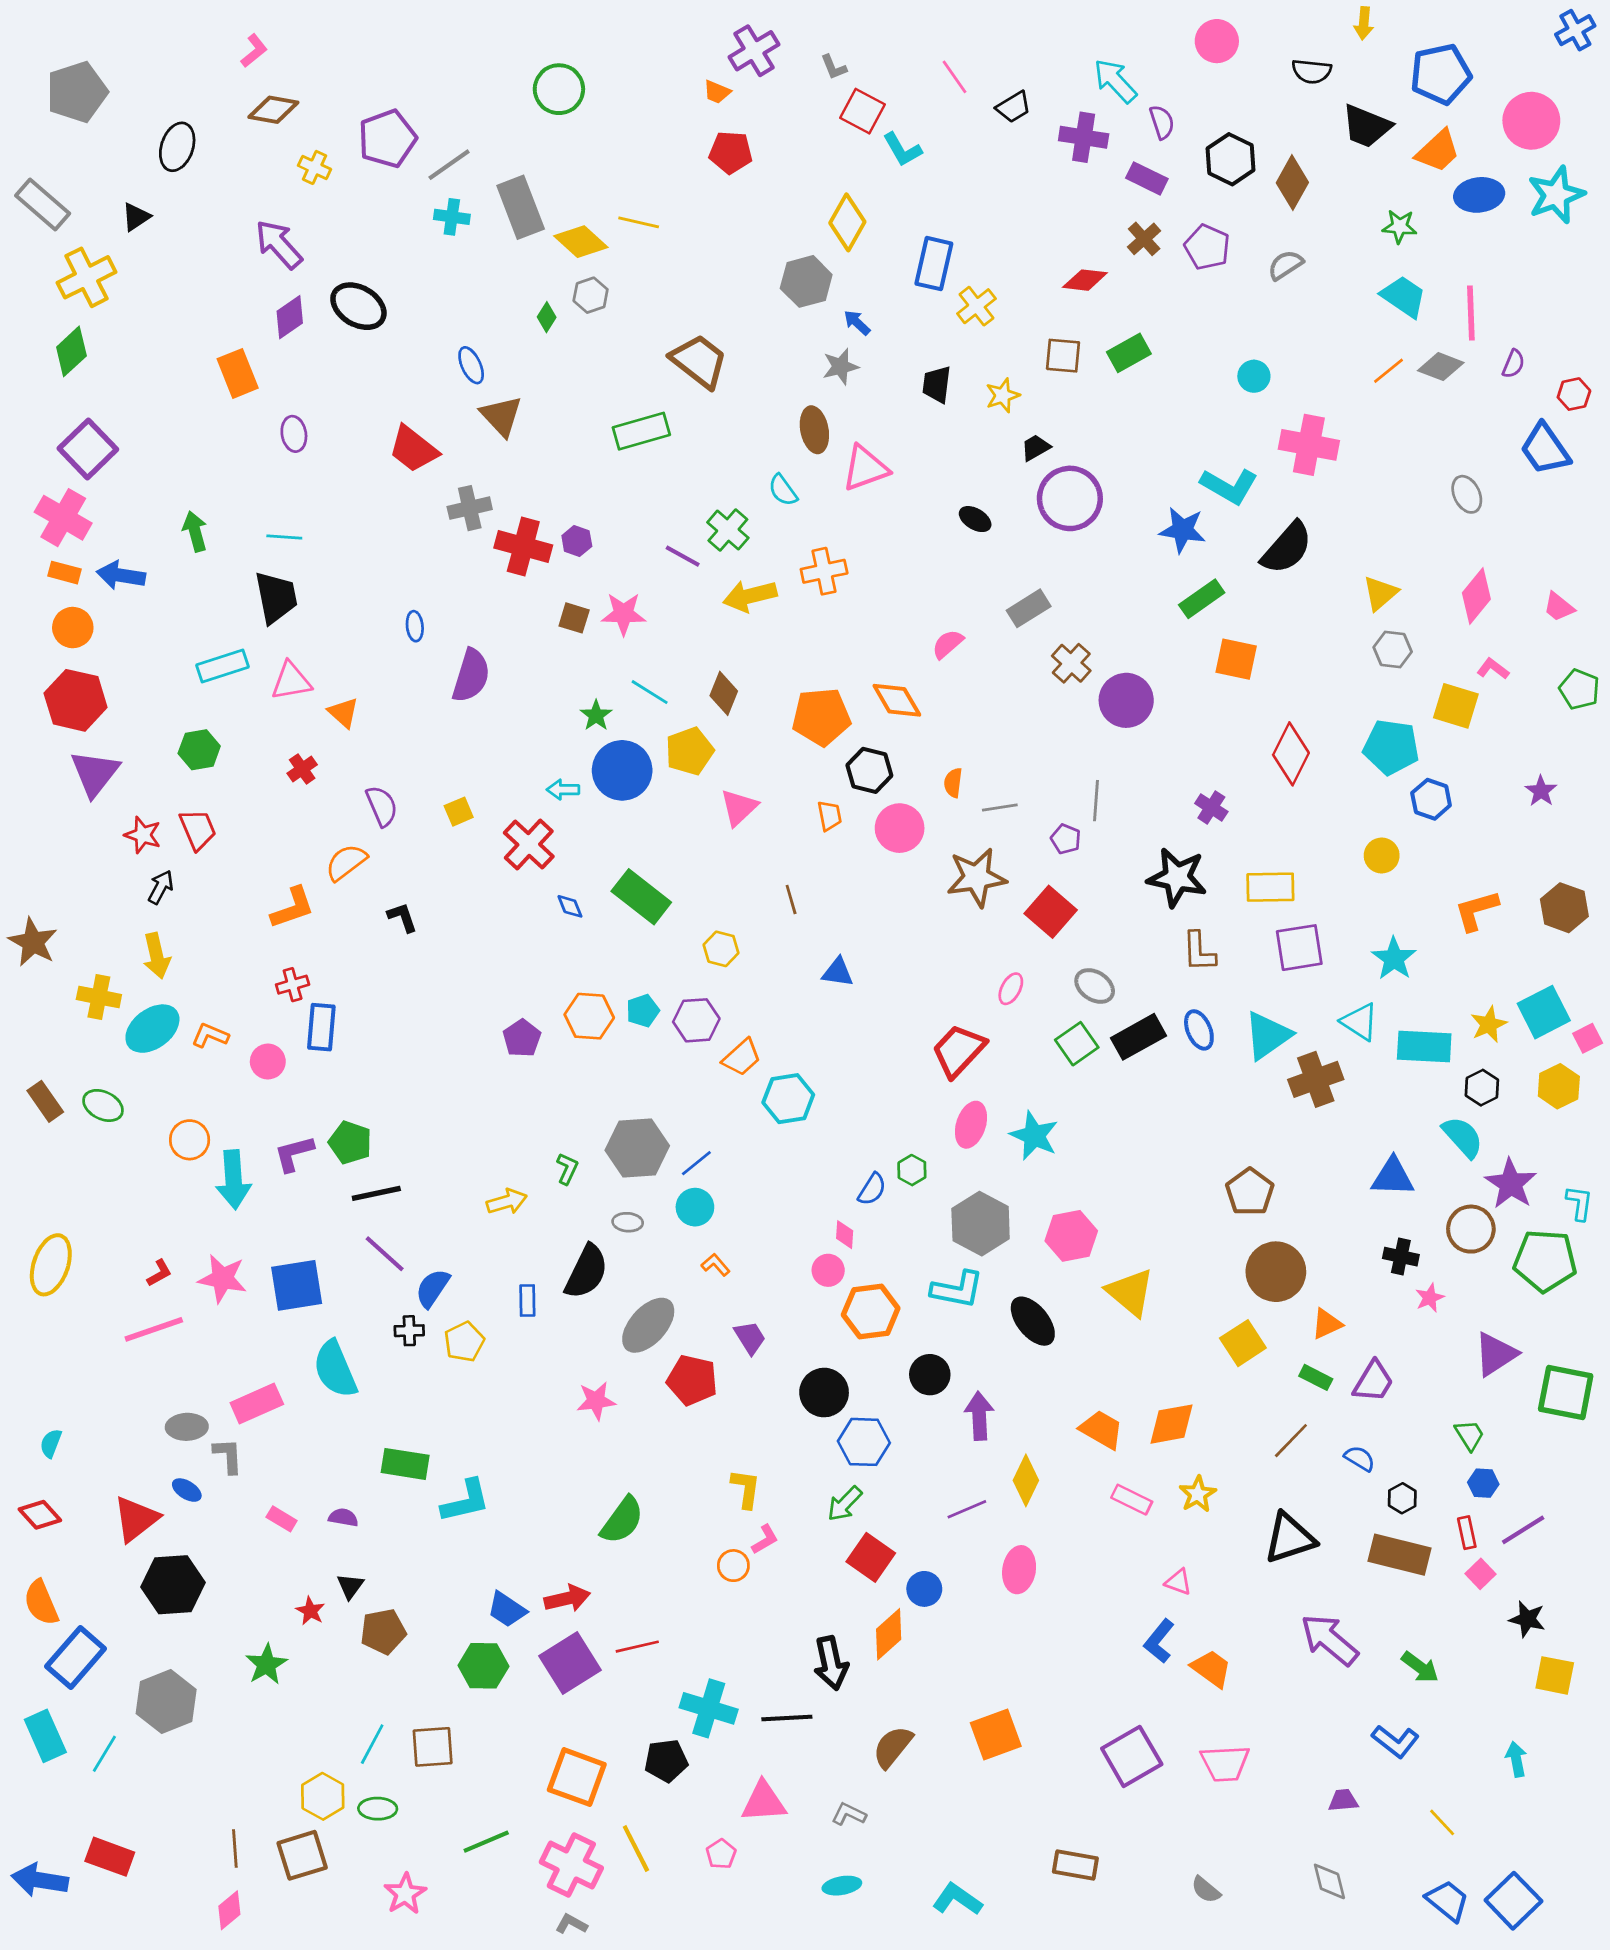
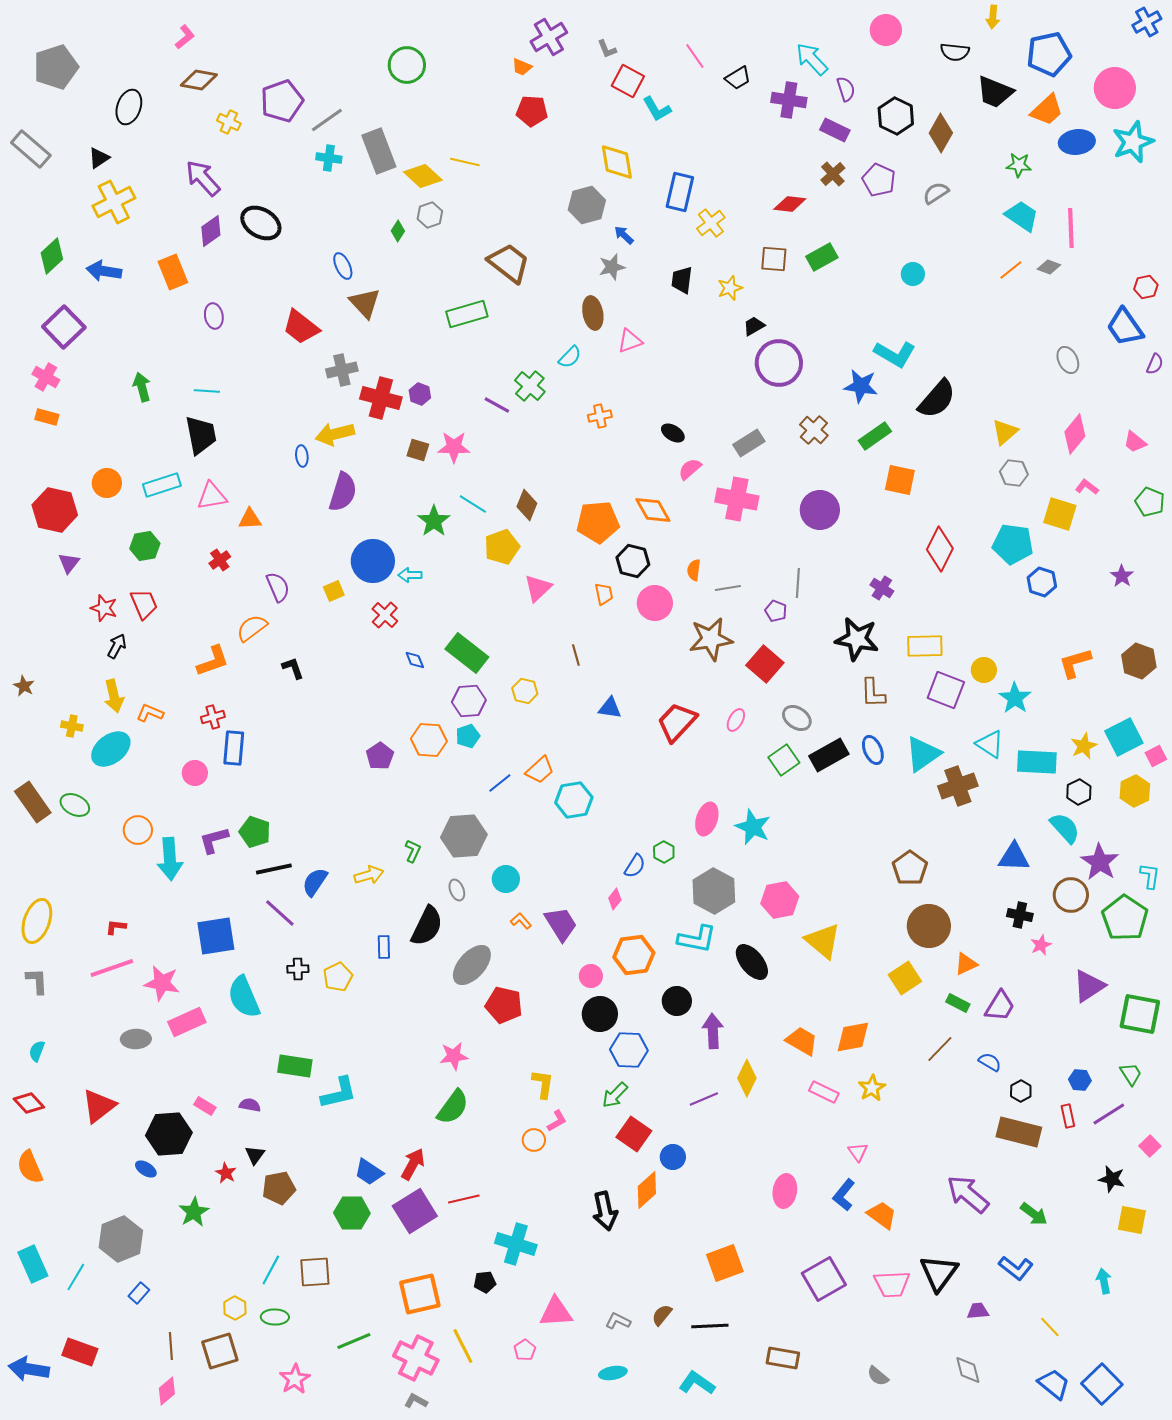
yellow diamond: (847, 222) -> (617, 162), turned -39
yellow cross: (87, 277) -> (114, 202), moved
purple semicircle: (1513, 364) -> (1155, 364), moved
gray diamond: (1441, 367) -> (1049, 267), size x0.7
pink cross: (1309, 445) -> (737, 499), moved
pink triangle: (865, 468) -> (630, 341), size x0.7
cyan semicircle: (783, 490) -> (570, 357), turned -100
pink cross: (63, 518) -> (46, 377), size x0.7
black ellipse: (975, 519) -> (673, 433), moved
orange cross: (824, 571) -> (600, 416), size x0.7
blue arrow: (121, 575) -> (104, 271), moved
yellow arrow: (750, 596) -> (335, 434), moved
orange circle: (73, 628) -> (107, 483), moved
brown cross: (1071, 663) -> (814, 430), moved
orange triangle: (343, 713) -> (250, 519), turned -45
green star: (596, 715) -> (434, 521), size x1.4
blue circle: (622, 770) -> (373, 561), moved
purple triangle: (95, 773) -> (69, 563), size x0.6
red cross: (529, 845) -> (385, 615), size x0.7
yellow circle: (1382, 856) -> (984, 670), moved
brown star: (33, 942) -> (24, 686), size x0.6
purple square: (1299, 948) -> (946, 690), turned 30
yellow cross: (99, 997) -> (72, 726), size x0.7
purple hexagon: (696, 1020) -> (469, 701), moved
orange L-shape: (210, 1035) -> (150, 713), moved
red trapezoid: (959, 1051) -> (677, 722), moved
brown rectangle: (45, 1101) -> (33, 802), size x1.4
blue line: (696, 1163) -> (500, 783), moved
gray ellipse: (628, 1222) -> (457, 890), turned 65
pink diamond: (845, 1235) -> (615, 899), turned 35
green pentagon: (1545, 1261) -> (1125, 918), turned 30
pink circle: (828, 1270) -> (591, 976), moved
red L-shape: (159, 1273) -> (116, 927), turned -145
pink star: (222, 1279) -> (162, 983), moved
blue semicircle: (433, 1288) -> (315, 882), moved
purple trapezoid: (750, 1338) -> (561, 924), moved, size x1.4
pink star: (596, 1401) -> (454, 1056), moved
green trapezoid: (1470, 1435) -> (1131, 1074), moved
gray L-shape: (228, 1456) -> (37, 981), moved
blue ellipse: (187, 1490) -> (146, 1169), moved
black triangle: (1290, 1538) -> (939, 1273), moved, turned -36
pink ellipse: (1019, 1570) -> (785, 1191), moved
pink square: (1481, 1574) -> (1150, 1146), moved
pink triangle: (1178, 1582) -> (858, 1152), turned 35
black hexagon: (173, 1585) -> (169, 1134), moved
red arrow: (567, 1599) -> (413, 1164), turned -48
blue rectangle: (76, 1658) -> (139, 1293), moved, size x0.5
black line: (787, 1718) -> (710, 1326), moved
brown semicircle: (893, 1747) -> (662, 1315), moved, size x0.7
black pentagon: (666, 1761) -> (485, 1282), size x0.7
orange square: (577, 1777) -> (420, 1294), turned -33
yellow hexagon: (323, 1796) -> (235, 1308), size x0.7

